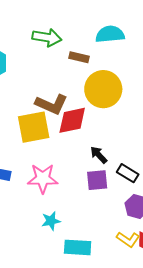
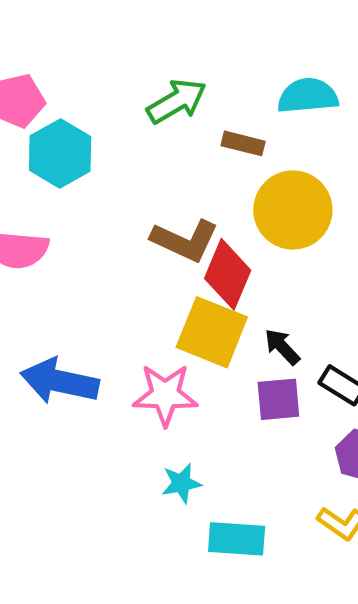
green arrow: (47, 37) -> (177, 101), turned -40
red diamond: (72, 120) -> (228, 274), turned -56
yellow square: (34, 127) -> (212, 332), moved, turned 32

